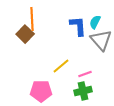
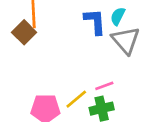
yellow line: (61, 66) -> (76, 99), moved

